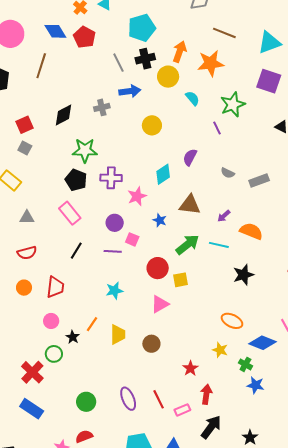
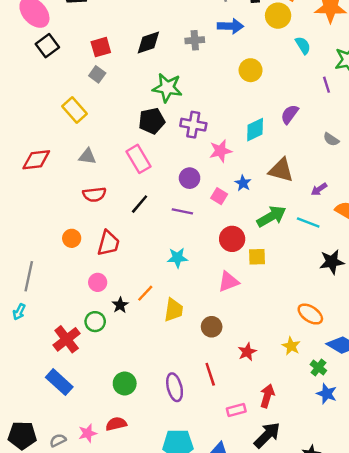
black pentagon: (76, 180) -> (152, 121), turned 30
pink square: (132, 239) -> (219, 196), moved
red semicircle: (27, 253) -> (94, 194), moved
red star: (190, 368) -> (247, 352), moved
red line: (159, 399) -> (210, 374), moved

